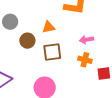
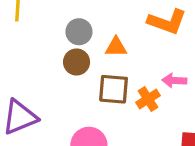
gray circle: (10, 22) -> (79, 32), moved
orange cross: (85, 60) -> (148, 99), moved, turned 32

